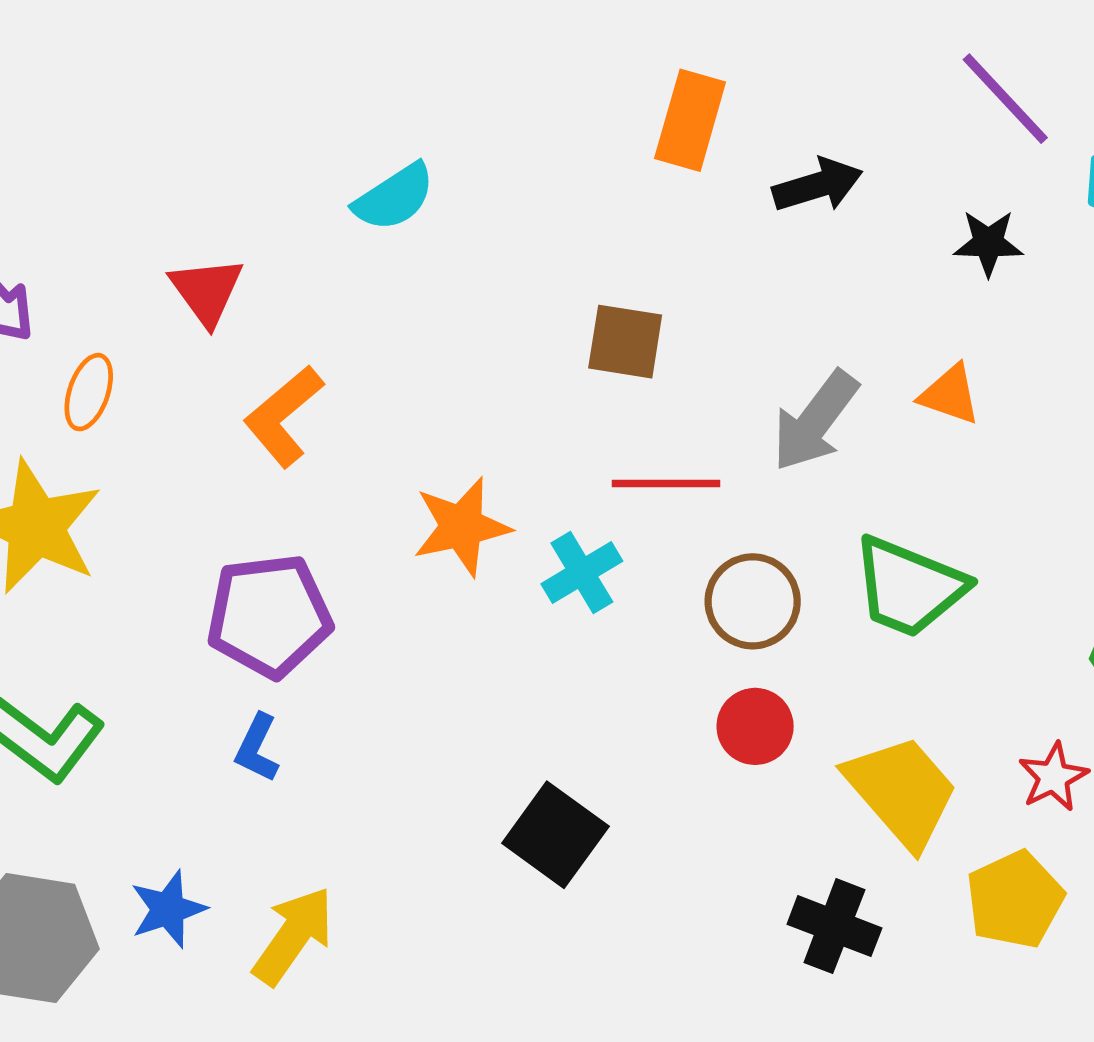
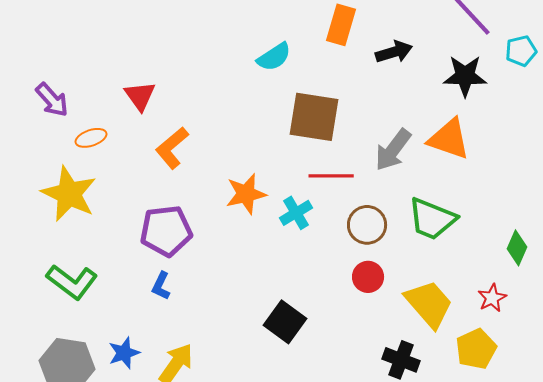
cyan semicircle: (394, 197) -> (274, 57), moved
black star: (988, 243) -> (465, 76), size x1.5
brown square: (625, 342) -> (314, 117), size x1.6
orange ellipse: (89, 392) -> (91, 138), turned 52
orange triangle: (950, 394) -> (449, 139), size x1.6

